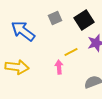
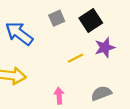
pink arrow: (59, 67) -> (59, 96), moved

